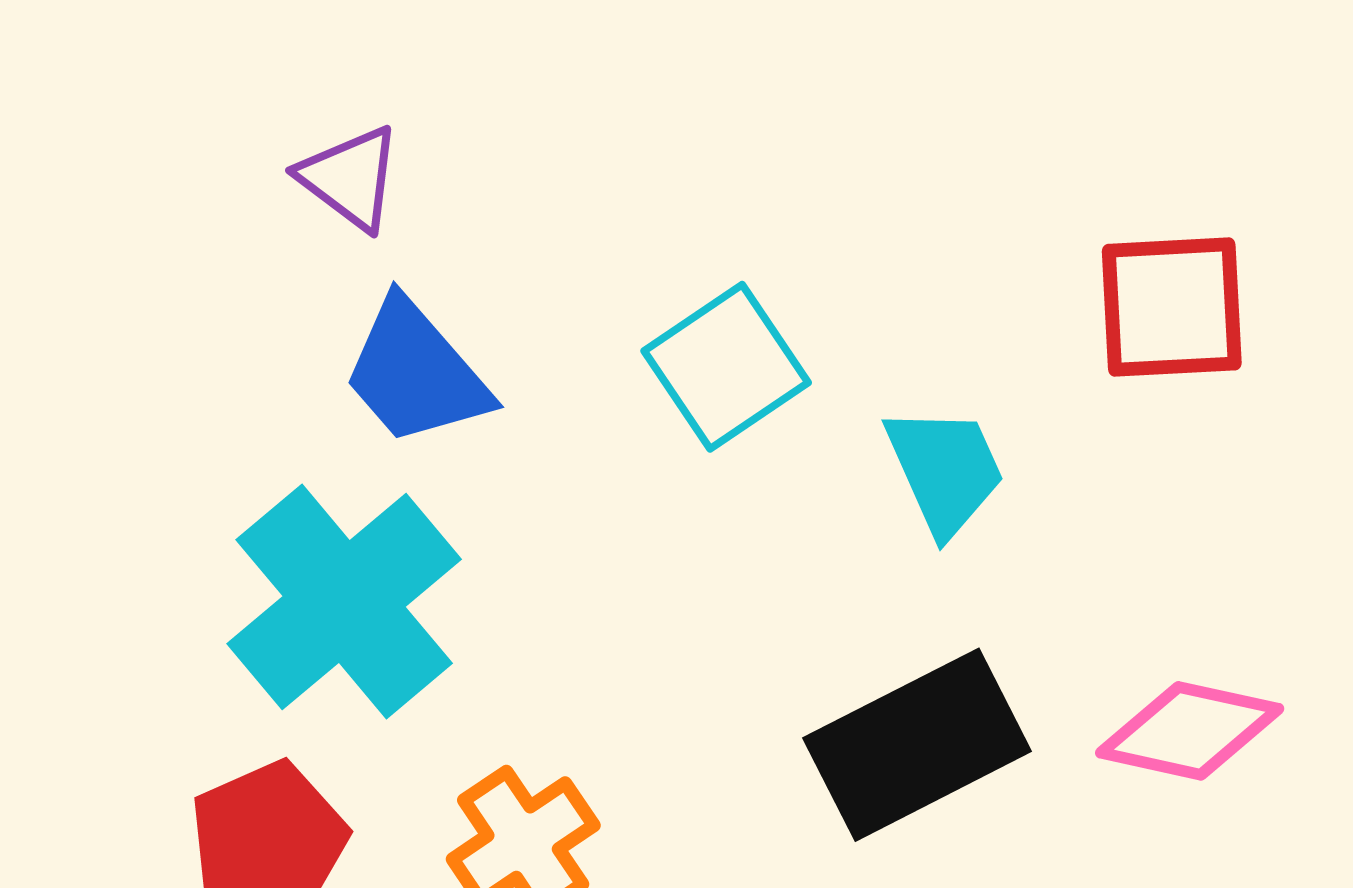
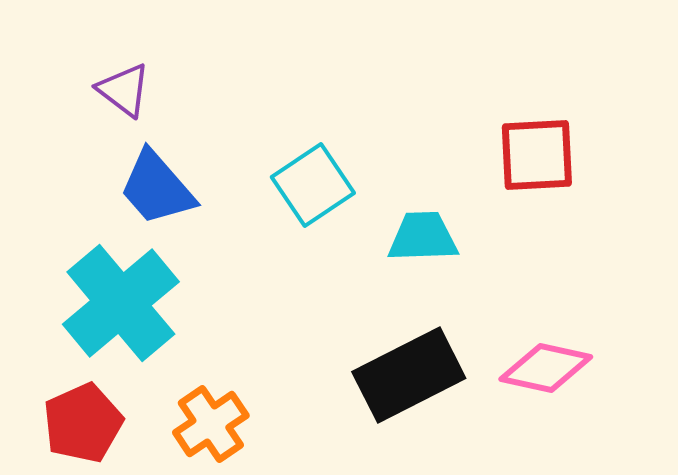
cyan trapezoid: (945, 470) -> (423, 237), turned -68

